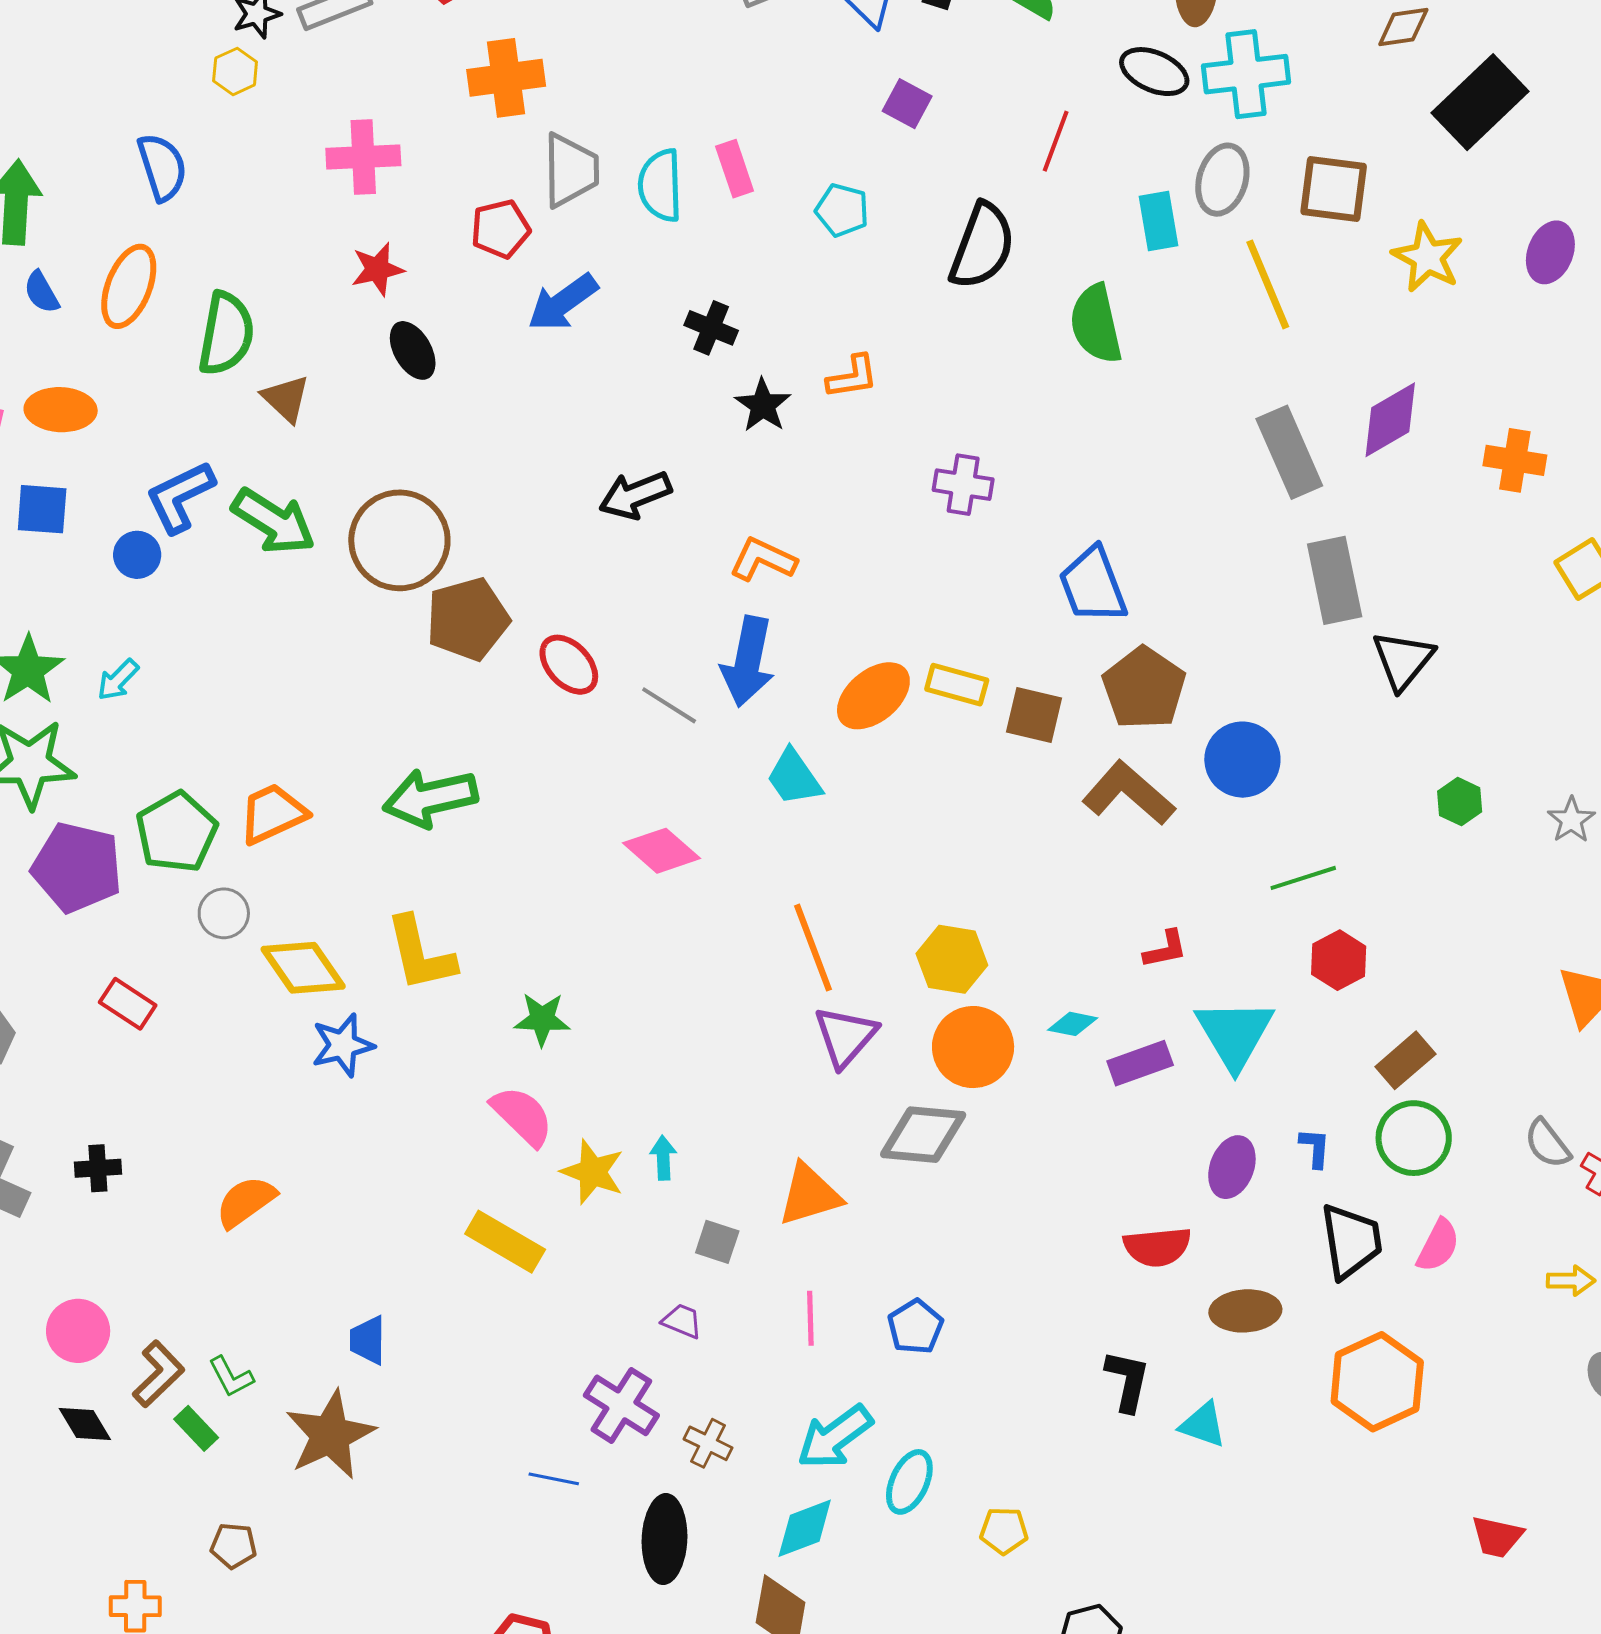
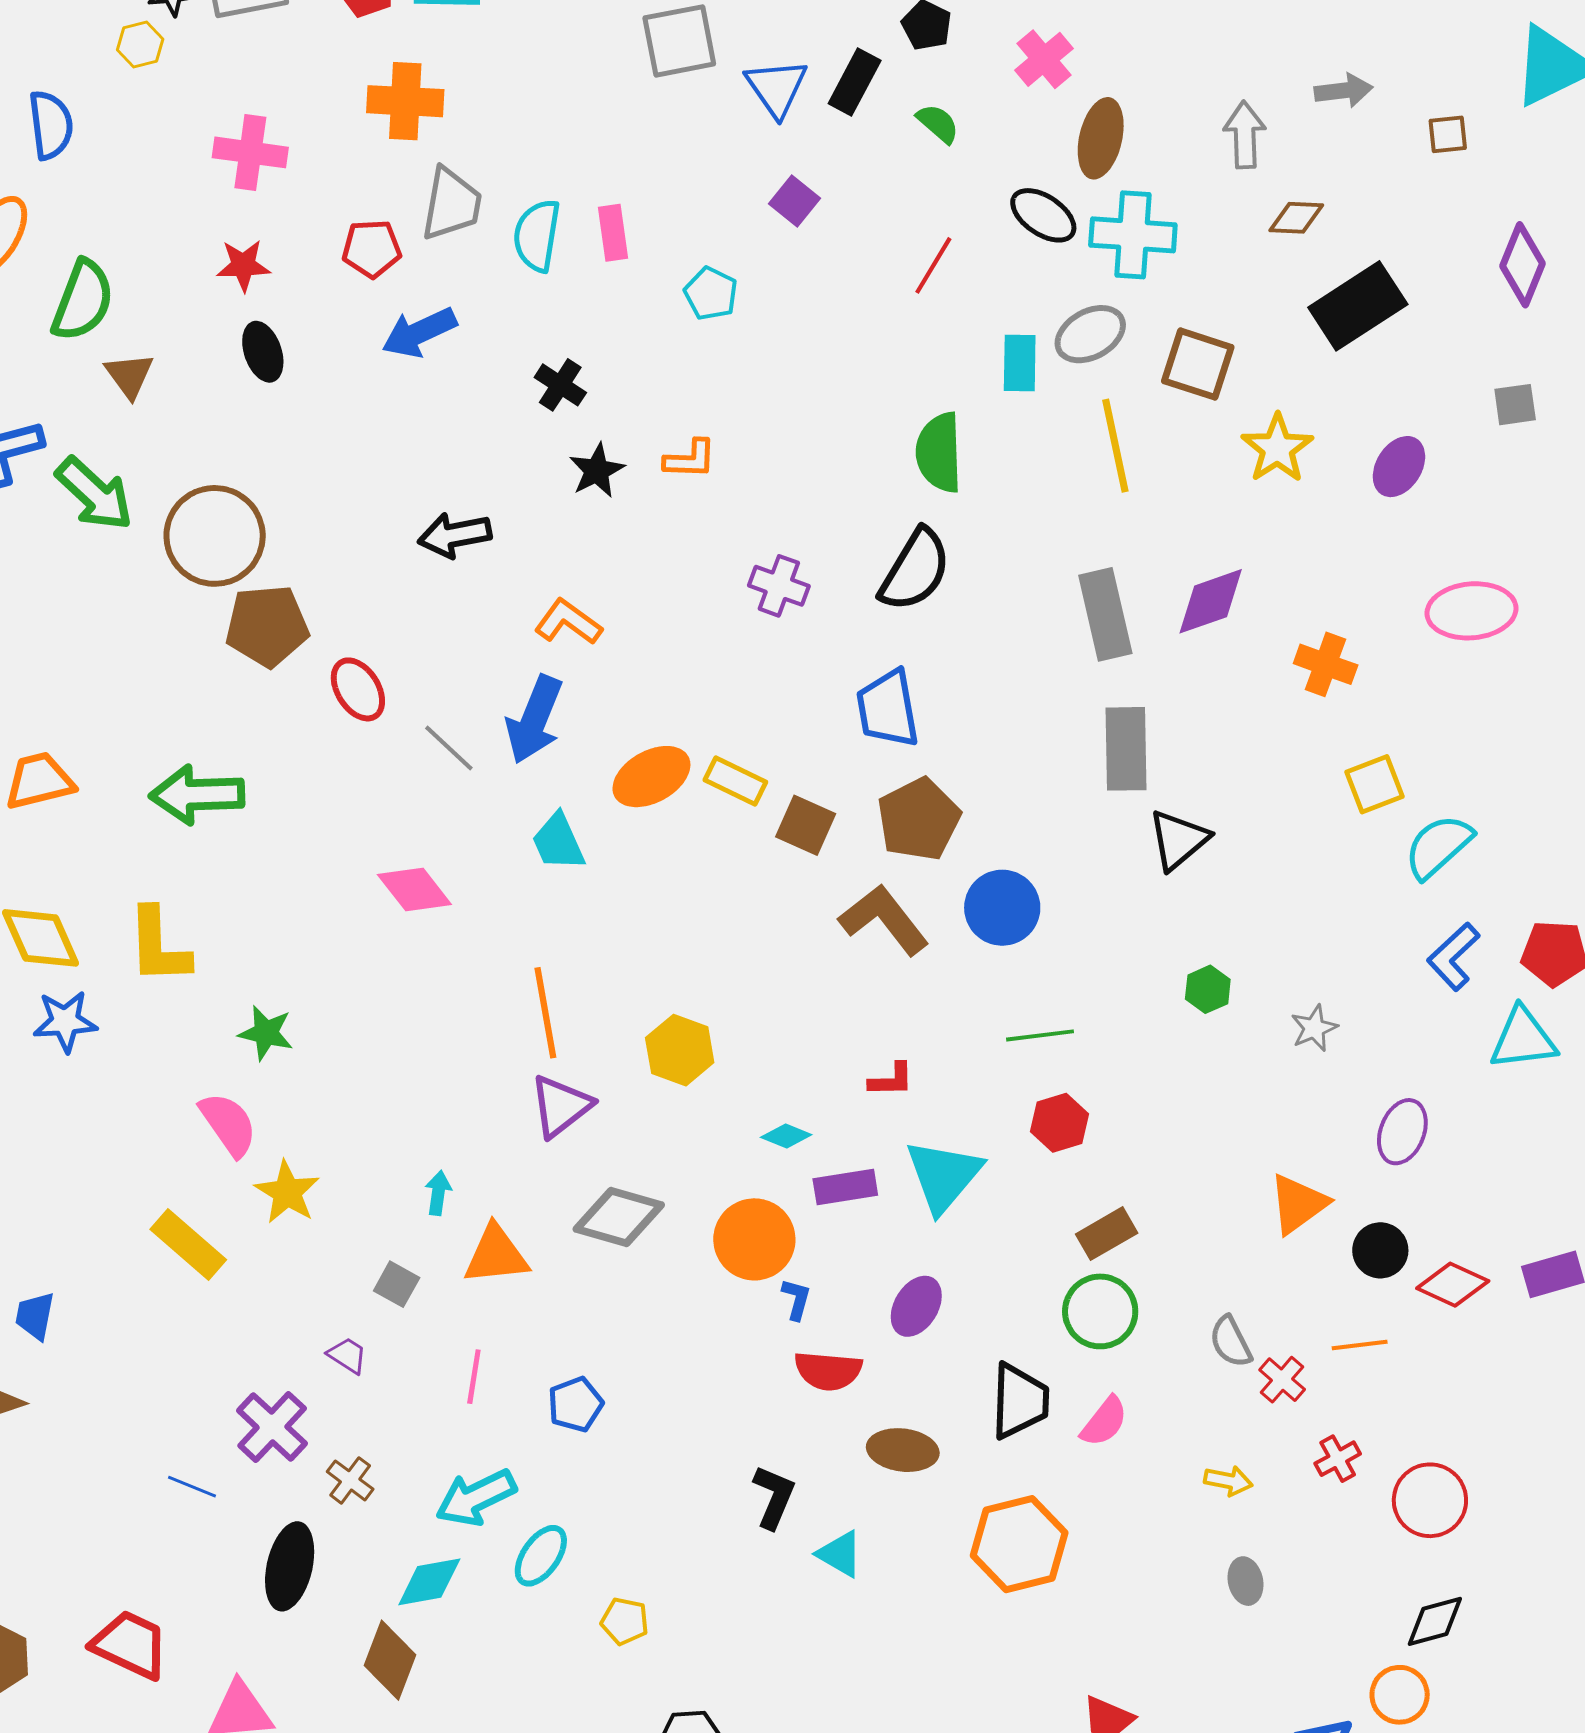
gray ellipse: (1222, 180) -> (1090, 334), turned 34
black semicircle: (982, 246) -> (915, 570), moved
orange circle: (973, 1047) -> (754, 1239), moved
blue L-shape: (1315, 1148) -> (796, 1299), moved
cyan arrow: (663, 1158) -> (438, 1193), moved

